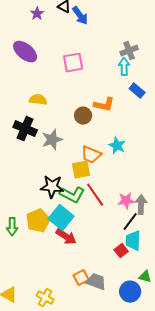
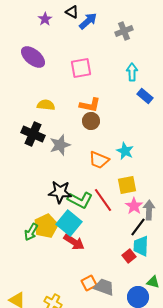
blue arrow: (80, 16) -> (88, 21), turned -96
gray cross: (129, 51) -> (124, 31), moved
orange L-shape: (104, 105) -> (90, 105), moved
yellow square: (81, 170) -> (127, 185), moved
pink star: (126, 201) -> (134, 206), turned -30
green arrow: (12, 227) -> (31, 232), moved, turned 30

